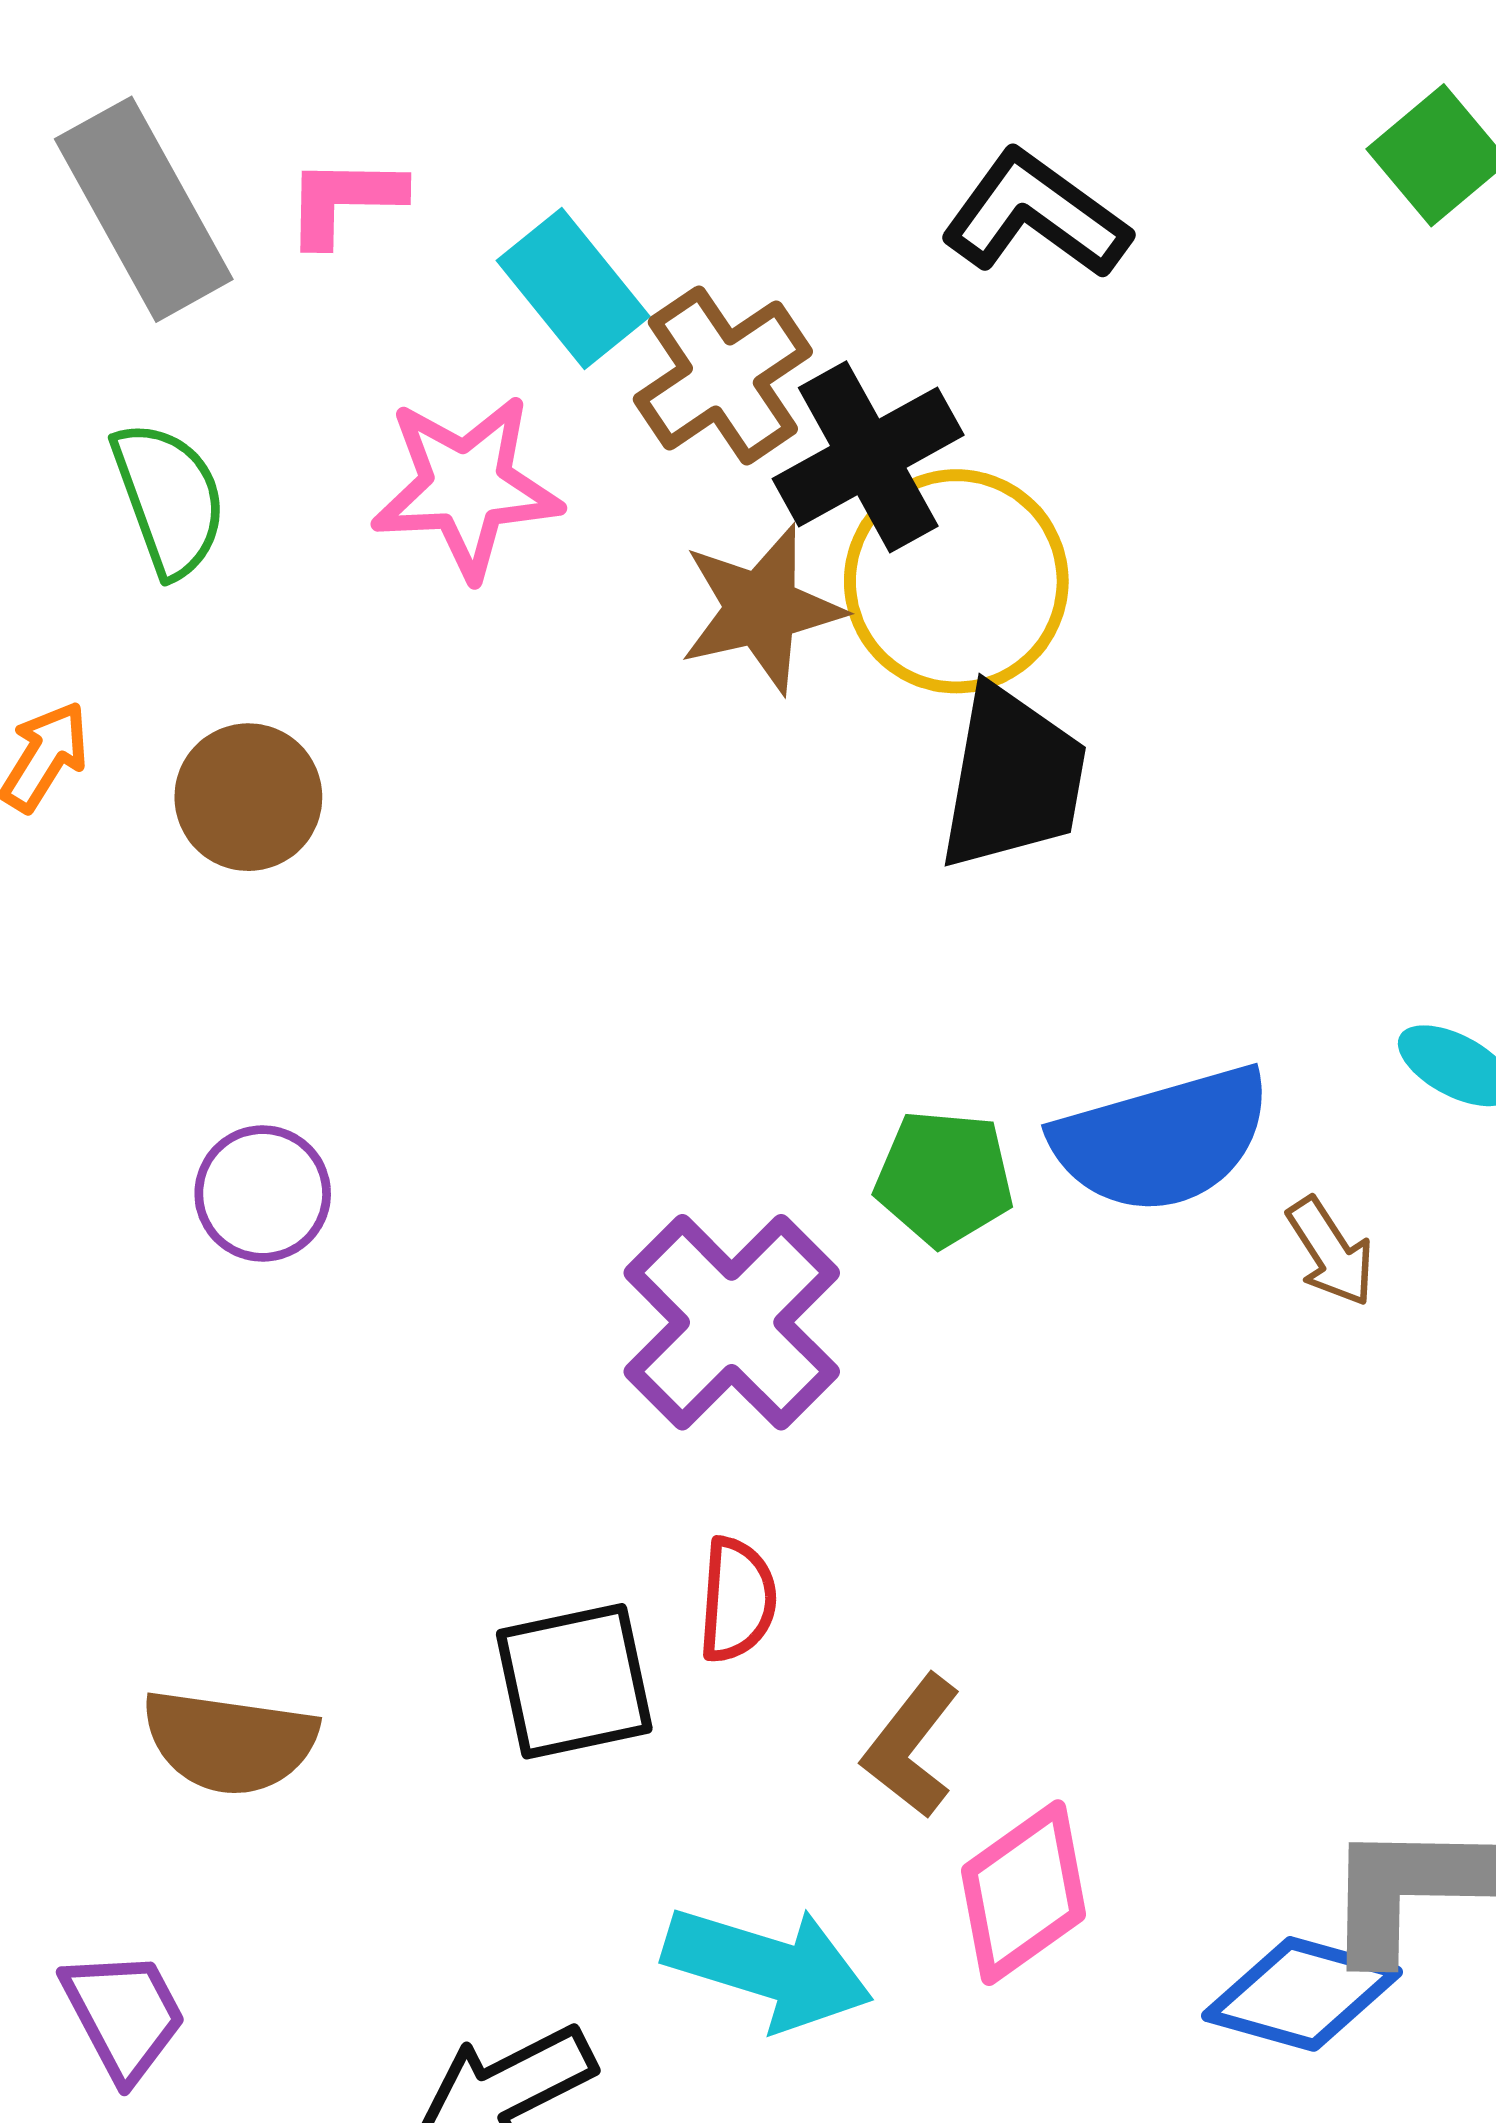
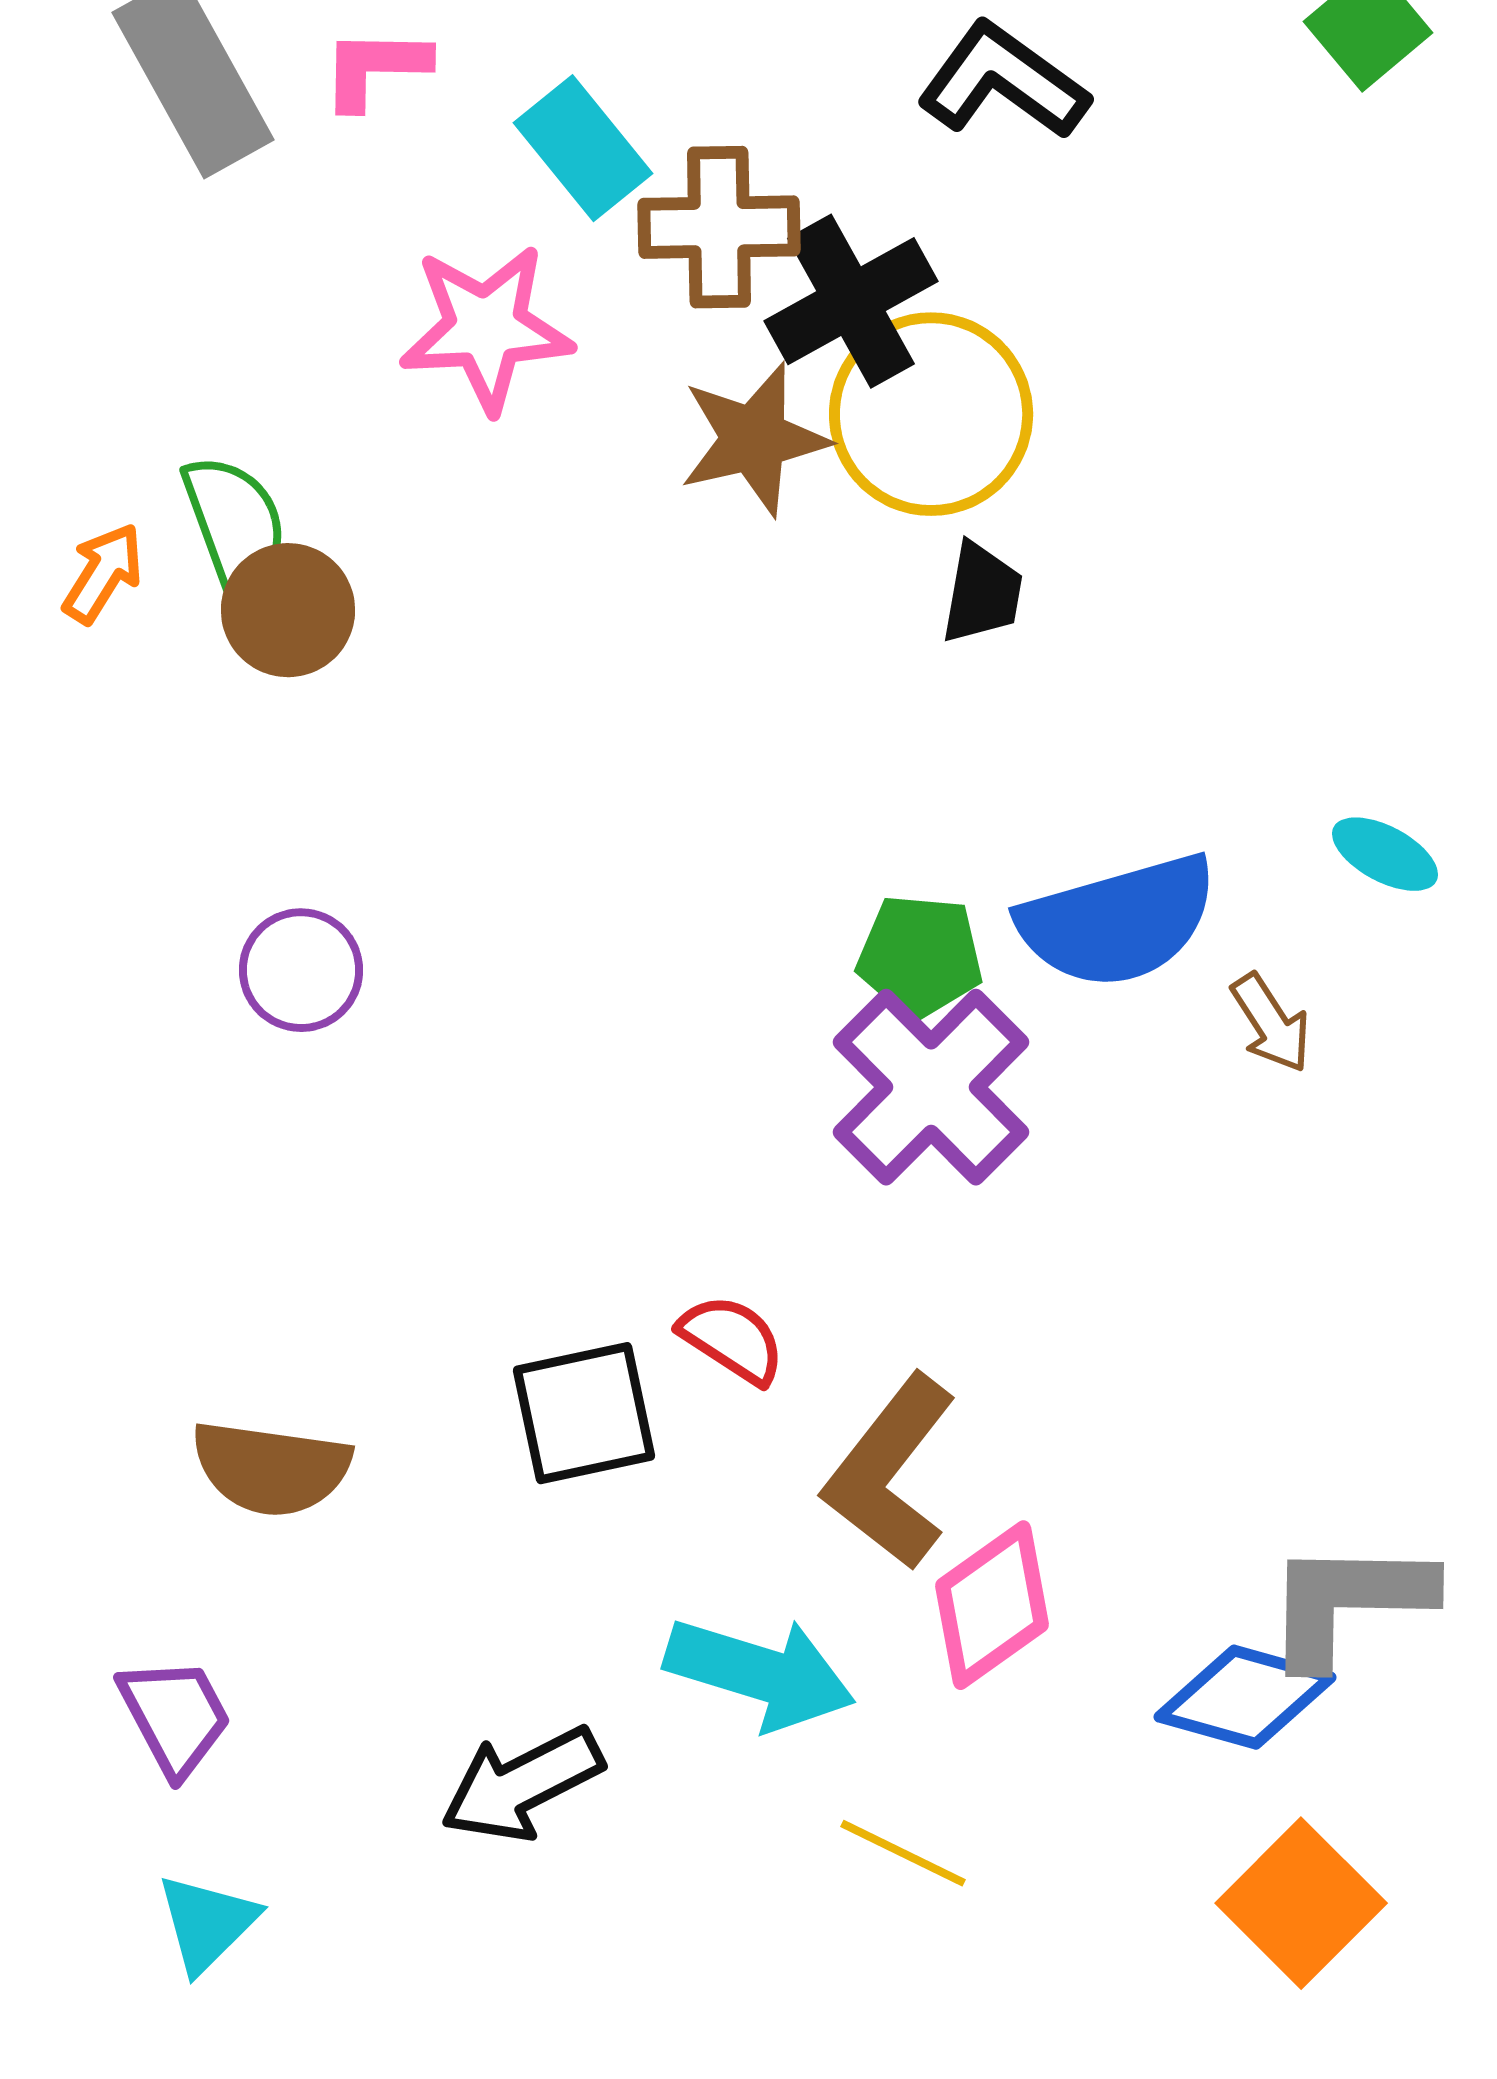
brown cross: (723, 375) -> (719, 227), turned 33
green semicircle: (169, 499) -> (235, 525), moved
black trapezoid: (1012, 778) -> (982, 593), size x0.6
purple cross: (732, 1322) -> (931, 1087), moved
red semicircle: (737, 1600) -> (732, 1339), turned -61
brown L-shape: (911, 1746) -> (890, 1472), size x1.5

